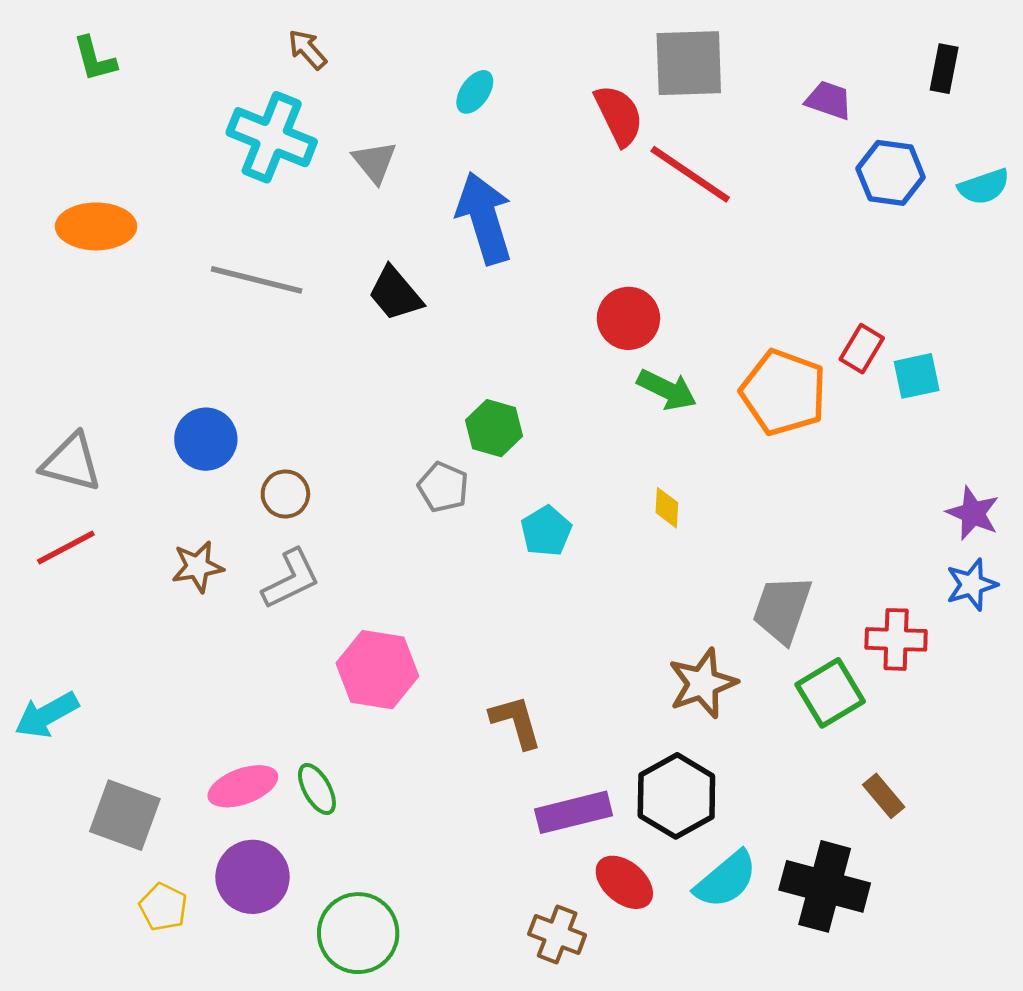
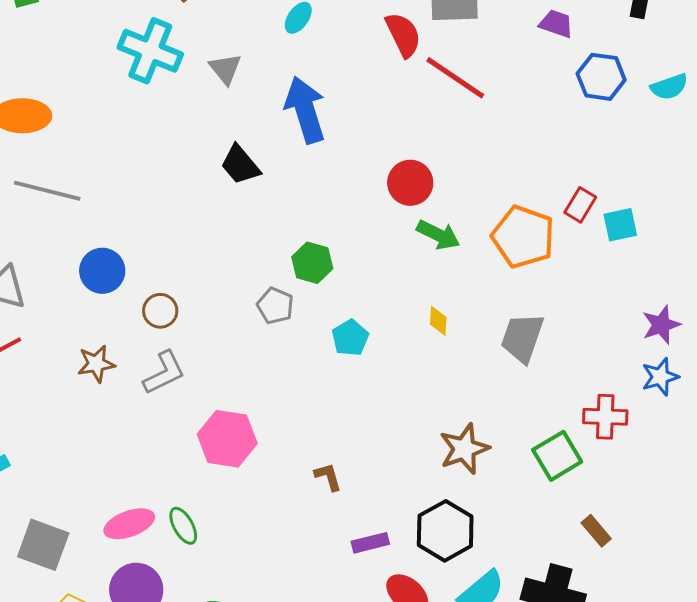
gray line: (257, 280) -> (47, 191), moved
purple star: (973, 513) -> (661, 325), turned 30
gray trapezoid: (782, 609) -> (522, 338), moved
brown L-shape: (516, 722) -> (328, 477), size x0.7
purple rectangle: (574, 812) -> (370, 543), size x0.7

